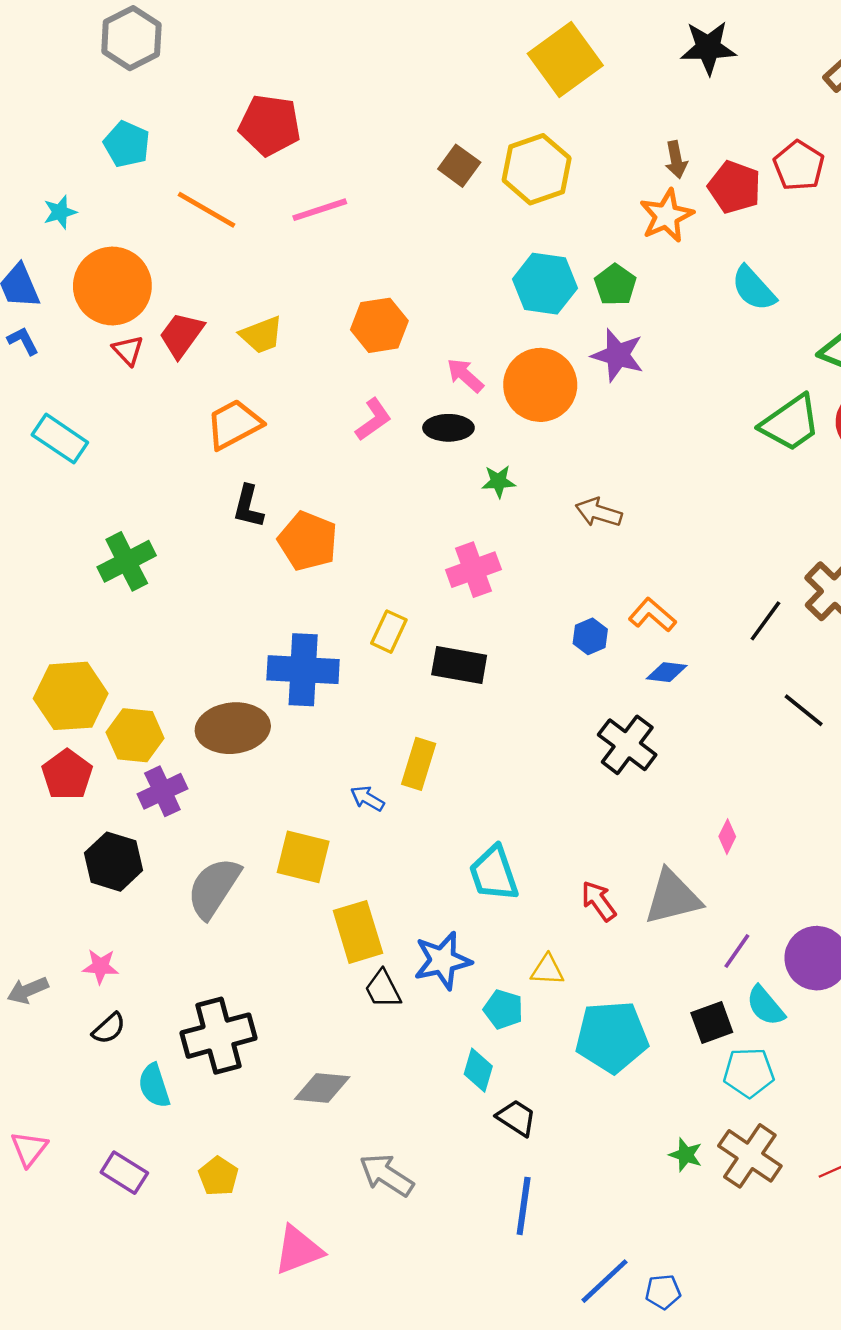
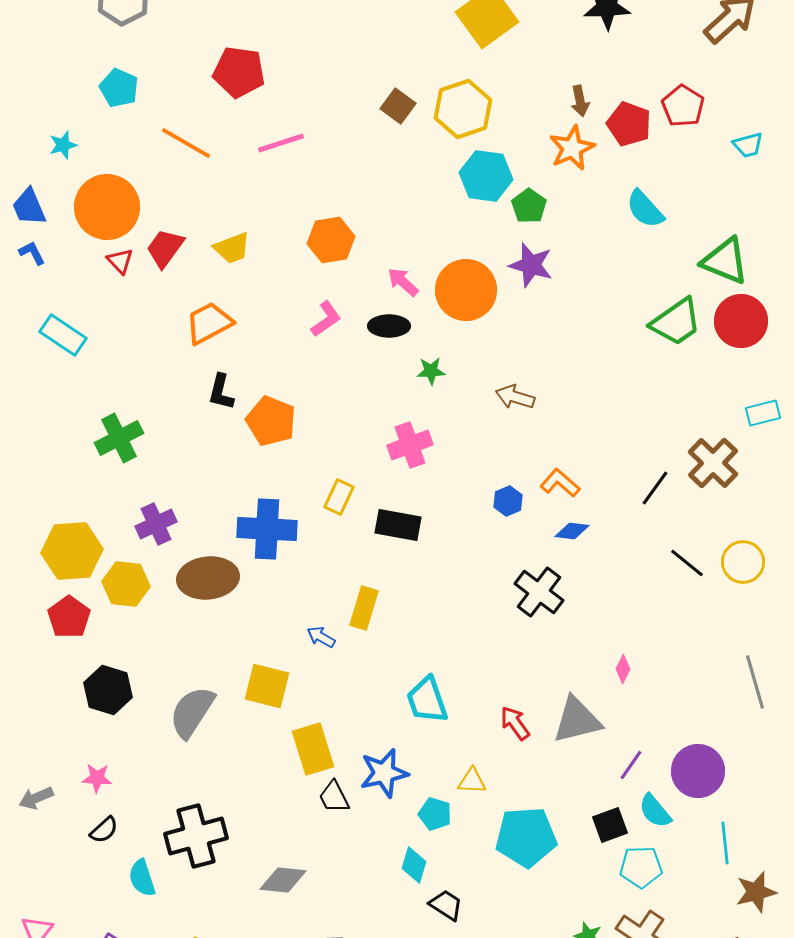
cyan hexagon: (545, 284) -> (486, 176), moved
purple cross: (162, 791) -> (156, 524), moved

